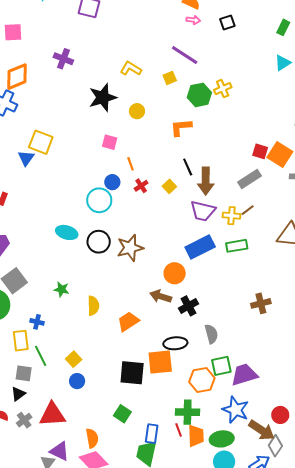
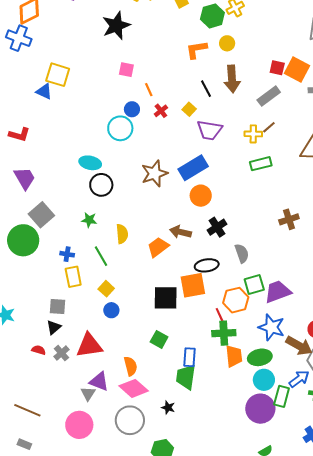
yellow circle: (137, 111) -> (227, 43), moved
blue triangle: (26, 158) -> (44, 92), turned -36
brown arrow: (206, 181) -> (232, 79), moved
purple trapezoid: (203, 211) -> (209, 130), moved
black circle: (99, 242) -> (101, 185), moved
blue rectangle: (200, 247) -> (193, 168), moved
brown arrow: (161, 296) -> (180, 232), moved
yellow rectangle: (21, 341) -> (73, 277), moved
green line: (41, 356) -> (101, 256), moved
red line: (179, 430) -> (219, 315), moved

